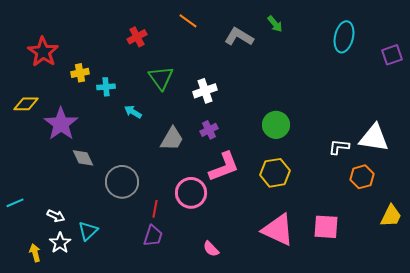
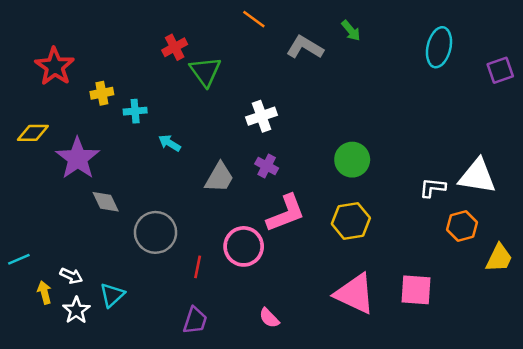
orange line: (188, 21) -> (254, 19), moved
green triangle: (161, 78) -> (205, 72), moved
purple cross: (209, 130) -> (267, 166), turned -36
yellow trapezoid: (391, 216) -> (499, 258), moved
purple trapezoid: (153, 236) -> (195, 321), moved
yellow arrow: (35, 253) -> (44, 292), moved

